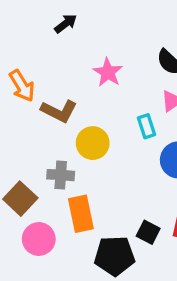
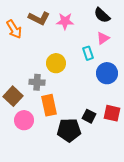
pink star: (108, 72) -> (65, 21), turned -30
brown L-shape: (59, 111) -> (39, 18), moved

